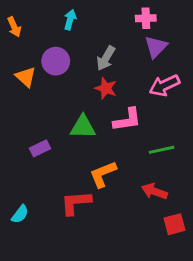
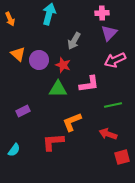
cyan arrow: (70, 20) -> (49, 14), size x1.5
purple circle: (56, 61) -> (39, 60), moved
red star: (106, 88) -> (63, 65), moved
purple rectangle: (40, 148) -> (23, 111), moved

